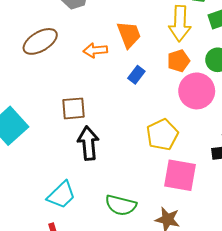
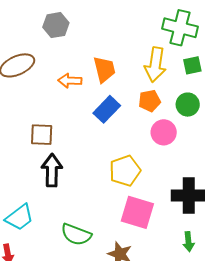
blue rectangle: (136, 75) -> (107, 109), size x1.5
pink circle: (197, 91) -> (164, 132), size x0.7

